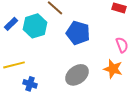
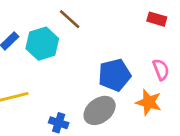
blue pentagon: (78, 33) -> (115, 75), moved, turned -30
blue cross: (30, 84) -> (59, 123), moved

